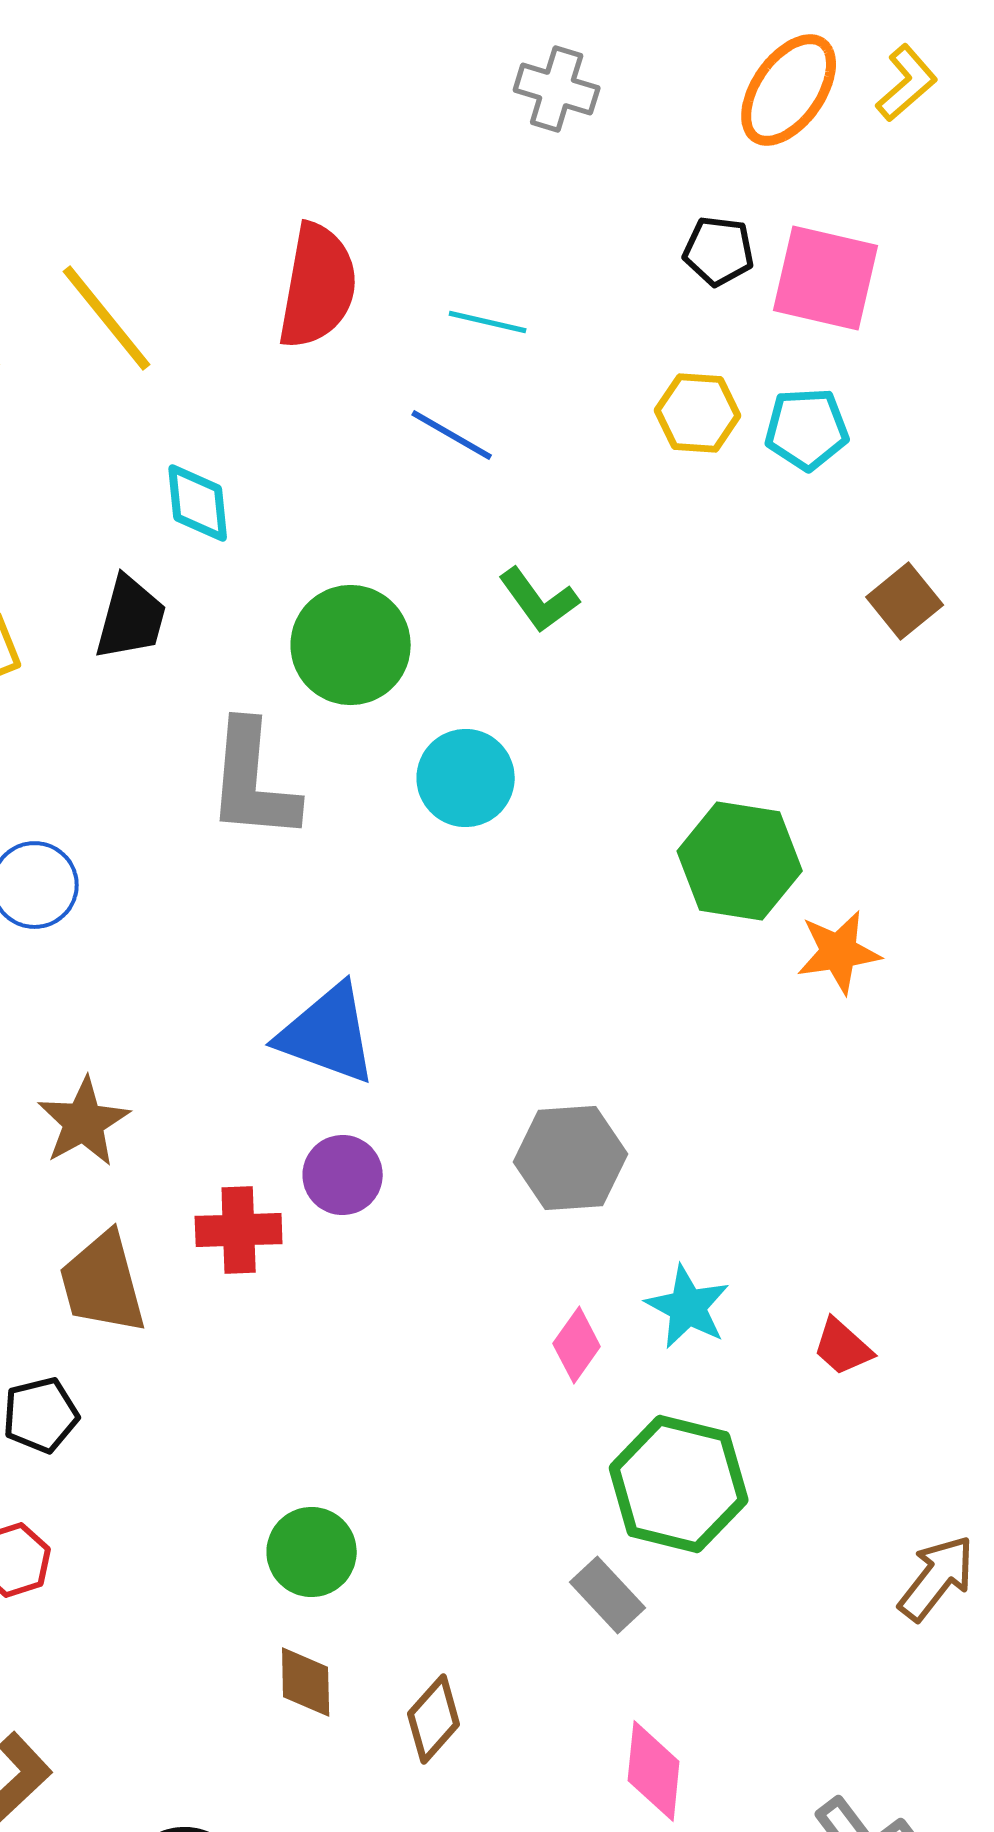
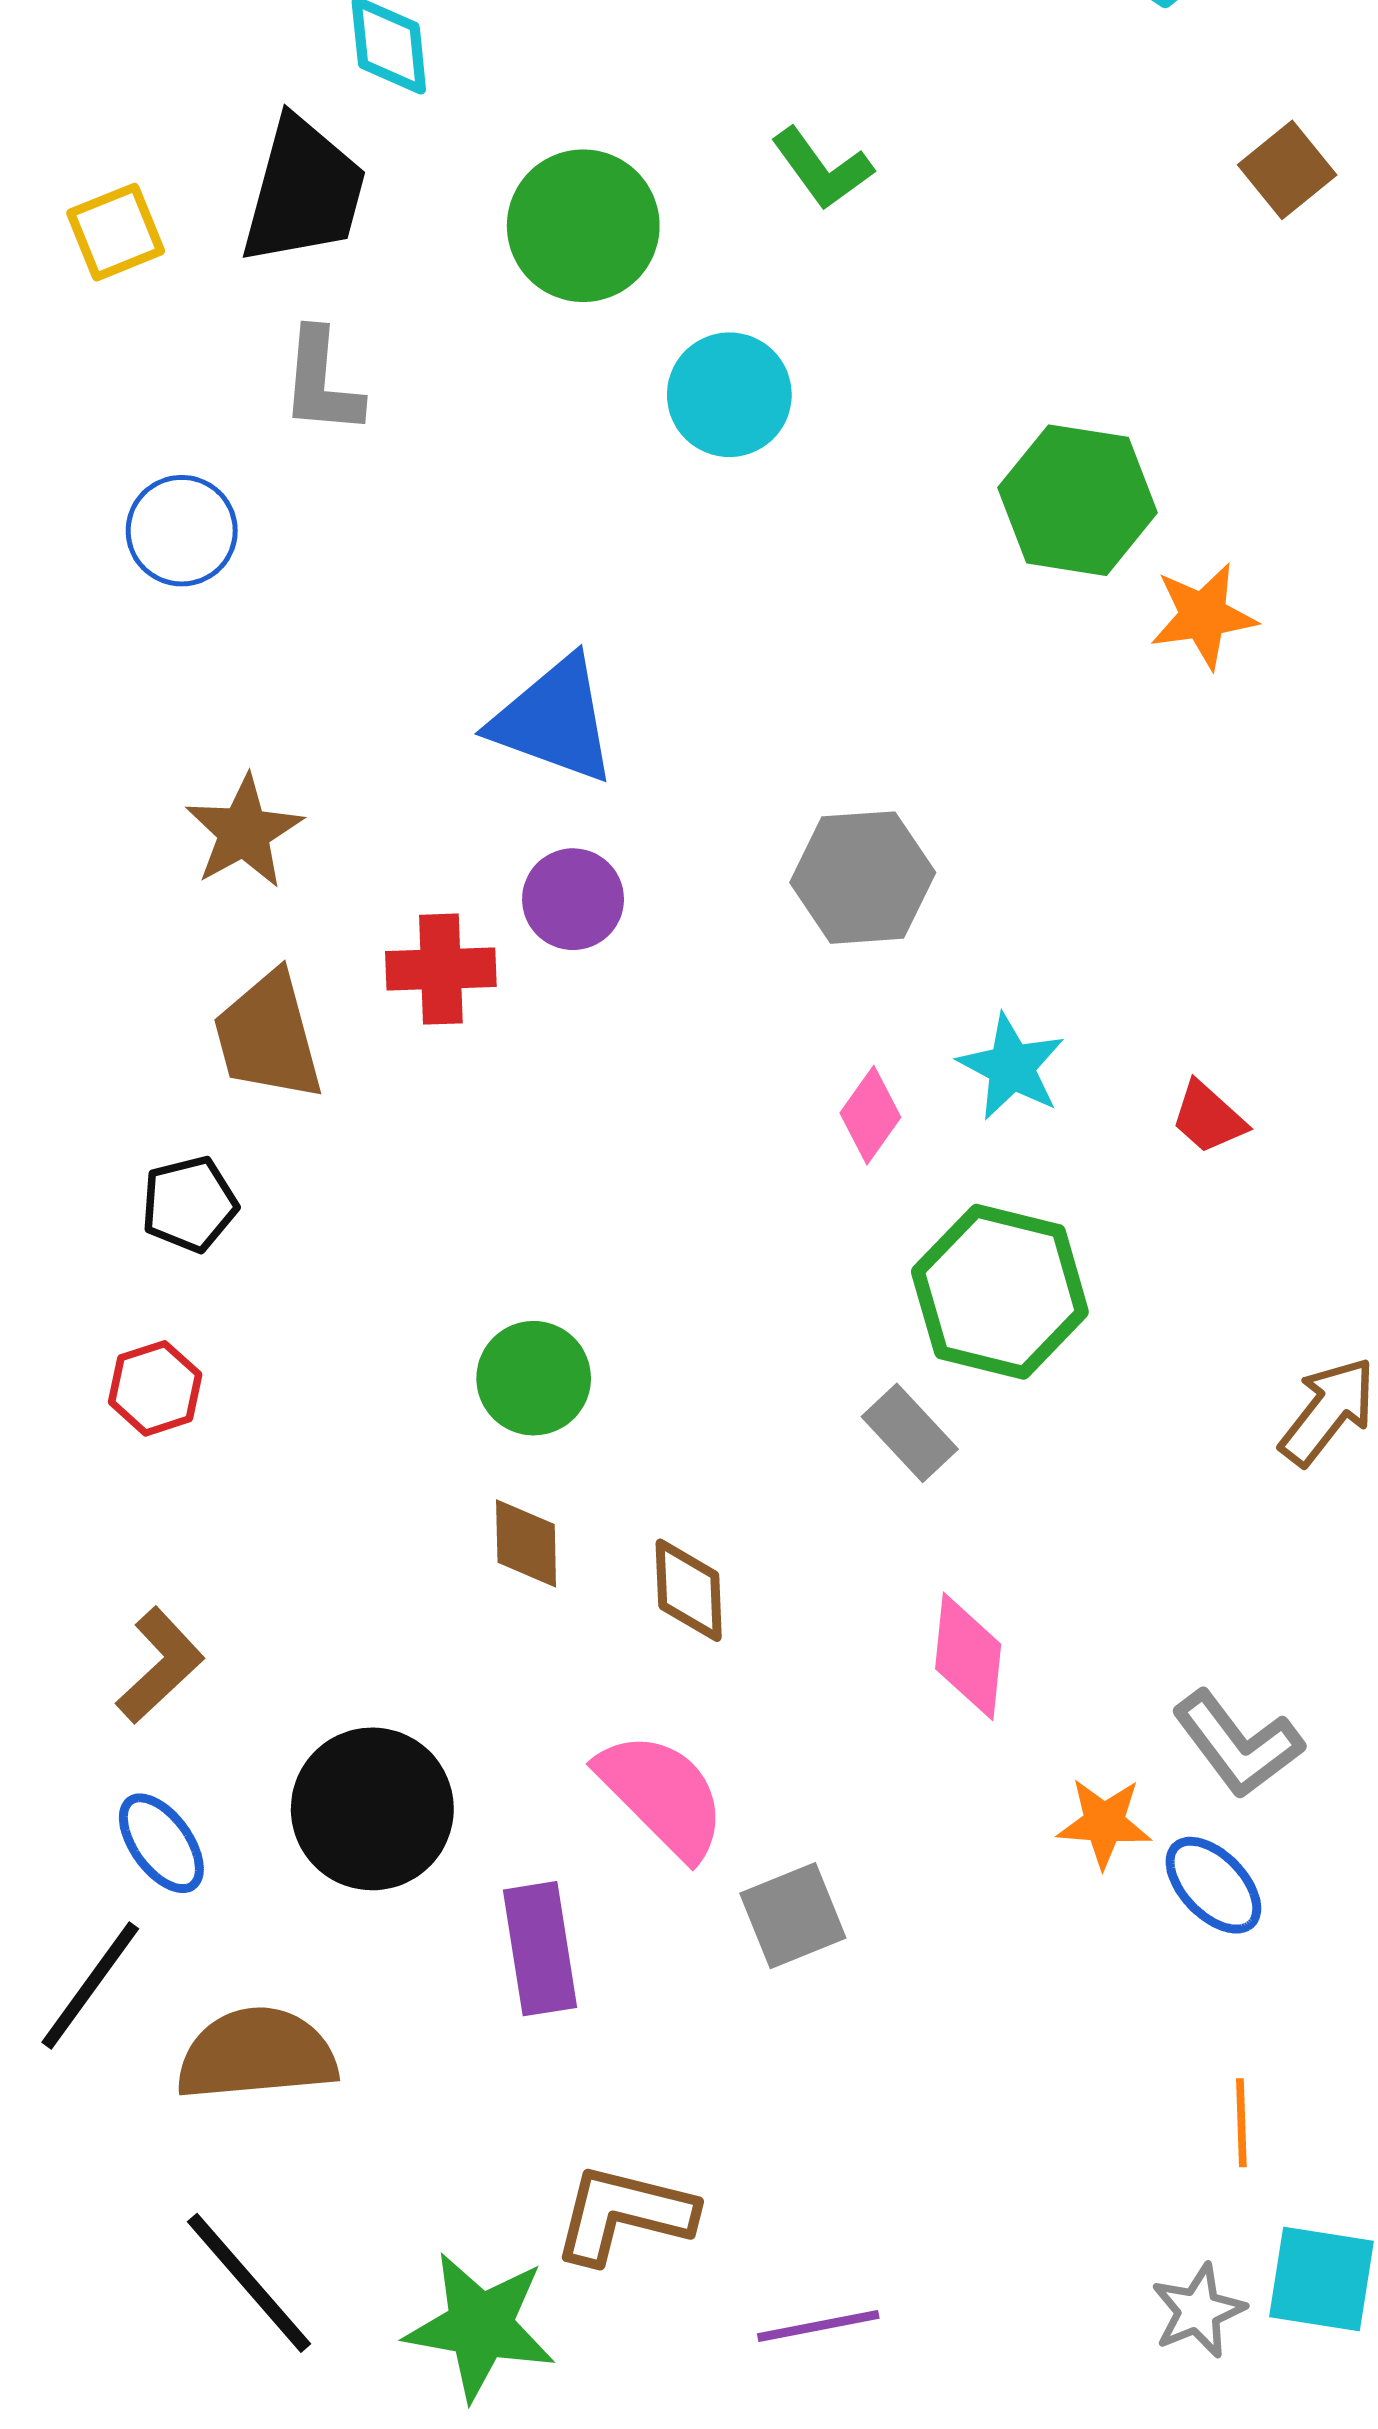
black trapezoid: (131, 618) -> (304, 191), size x1.4
gray L-shape: (253, 781) -> (321, 382), moved, size x0.7
brown diamond: (434, 1719) -> (689, 1590), turned -44

